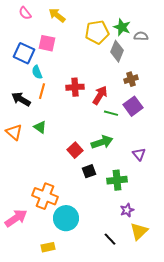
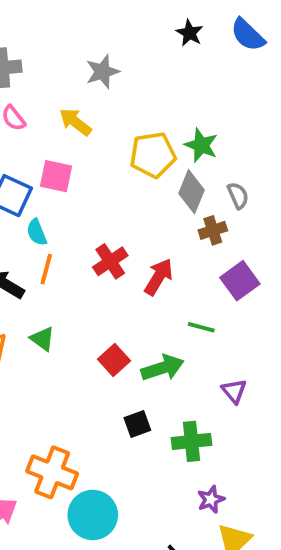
gray semicircle: (141, 36) -> (238, 196), moved, turned 64
brown cross: (131, 79) -> (213, 230), moved
red cross: (75, 87) -> (110, 261), turned -30
purple square: (133, 106) -> (240, 281), moved
green line: (111, 113) -> (201, 327), moved
red square: (75, 150) -> (114, 360), moved

